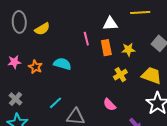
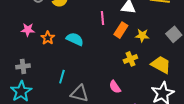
orange rectangle: (106, 48) -> (121, 30), turned 35
gray cross: (15, 99) -> (23, 66), turned 32
cyan line: (56, 103) -> (62, 77), turned -40

